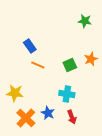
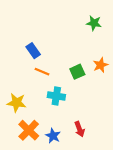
cyan cross: (67, 94) -> (56, 96), moved
blue star: (48, 113) -> (53, 136), moved

